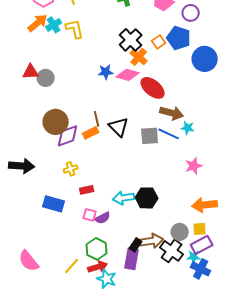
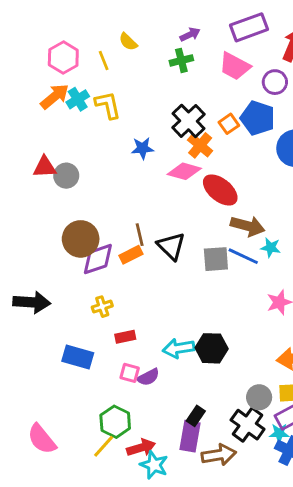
blue star: (106, 72) -> (142, 148), moved
brown arrow: (152, 241) -> (219, 455), moved
green hexagon: (97, 249) -> (115, 422), moved

